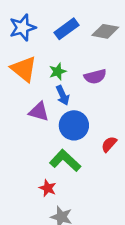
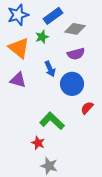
gray diamond: (105, 31) -> (75, 29), moved
green star: (58, 71) -> (42, 37), moved
purple triangle: (39, 112) -> (18, 80), moved
blue circle: (74, 125) -> (72, 84), moved

